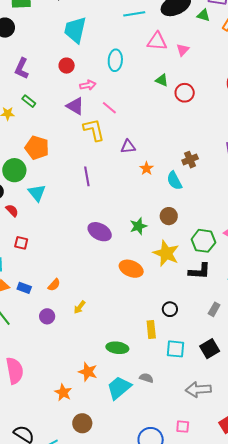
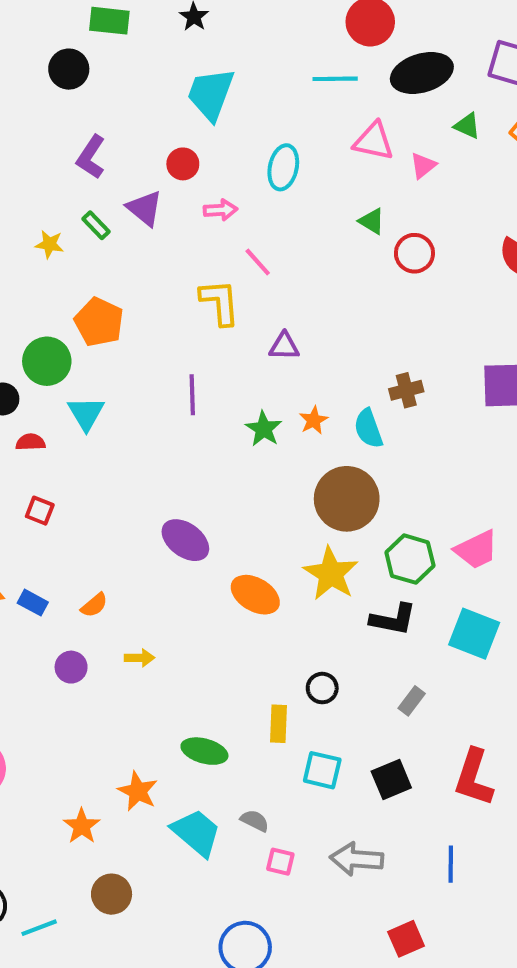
green triangle: (204, 15) -> (467, 126), moved
purple triangle: (75, 106) -> (145, 208), moved
orange star: (147, 168) -> (314, 420), moved
red semicircle: (12, 210) -> (30, 442), turned -56
brown circle: (169, 216) -> (347, 499), size x1.8
green star: (138, 226) -> (264, 429), moved, turned -30
purple ellipse: (100, 232) -> (185, 540), moved
yellow arrow: (80, 307) -> (140, 658), turned -136
cyan trapezoid: (119, 388) -> (196, 833), turned 72
pink square: (183, 427) -> (280, 862), moved

